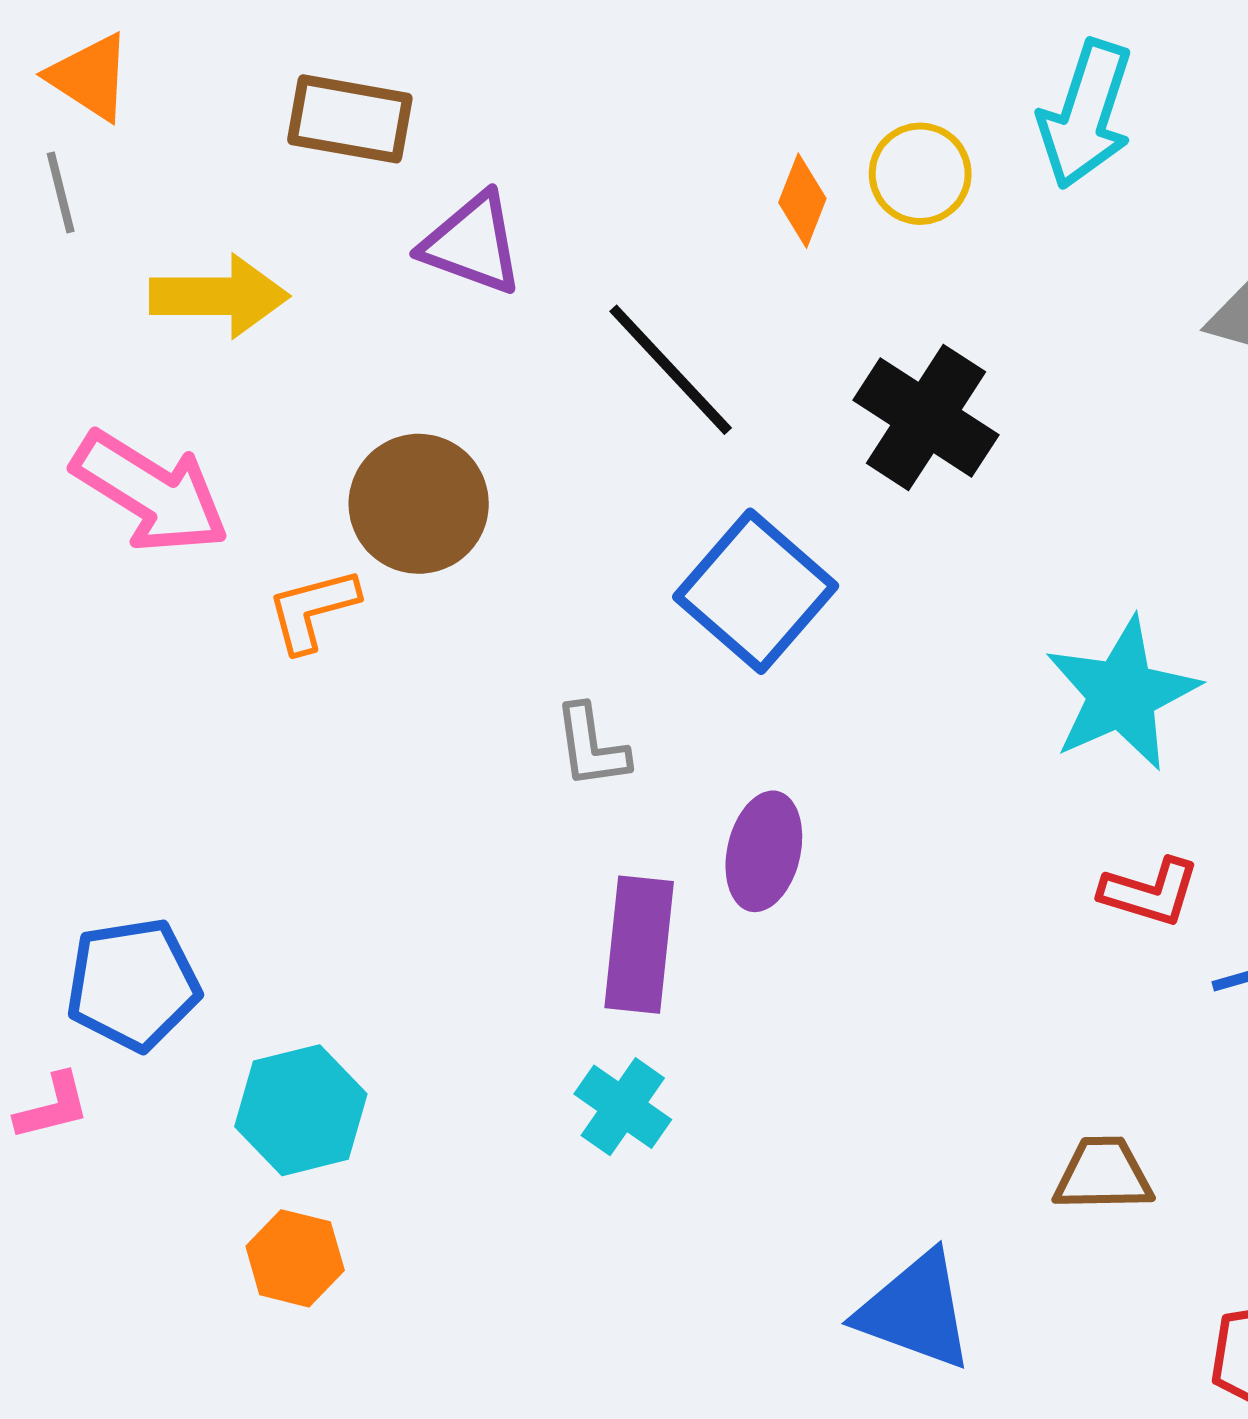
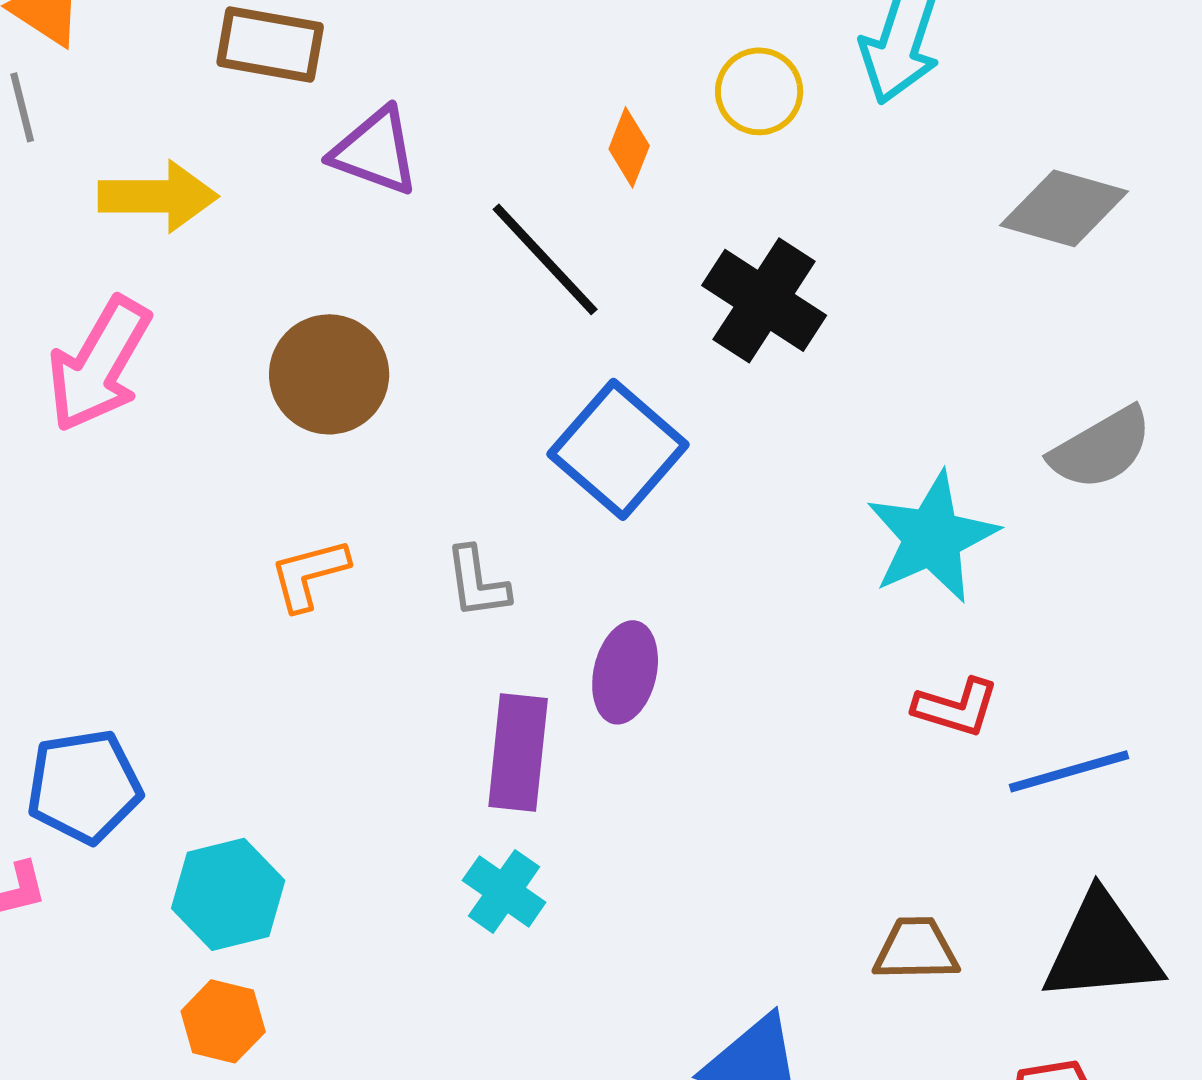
orange diamond: (802, 201) -> (629, 147), moved
pink arrow: (150, 492) -> (99, 364), turned 88
orange L-shape: (313, 610) -> (309, 574), moved

